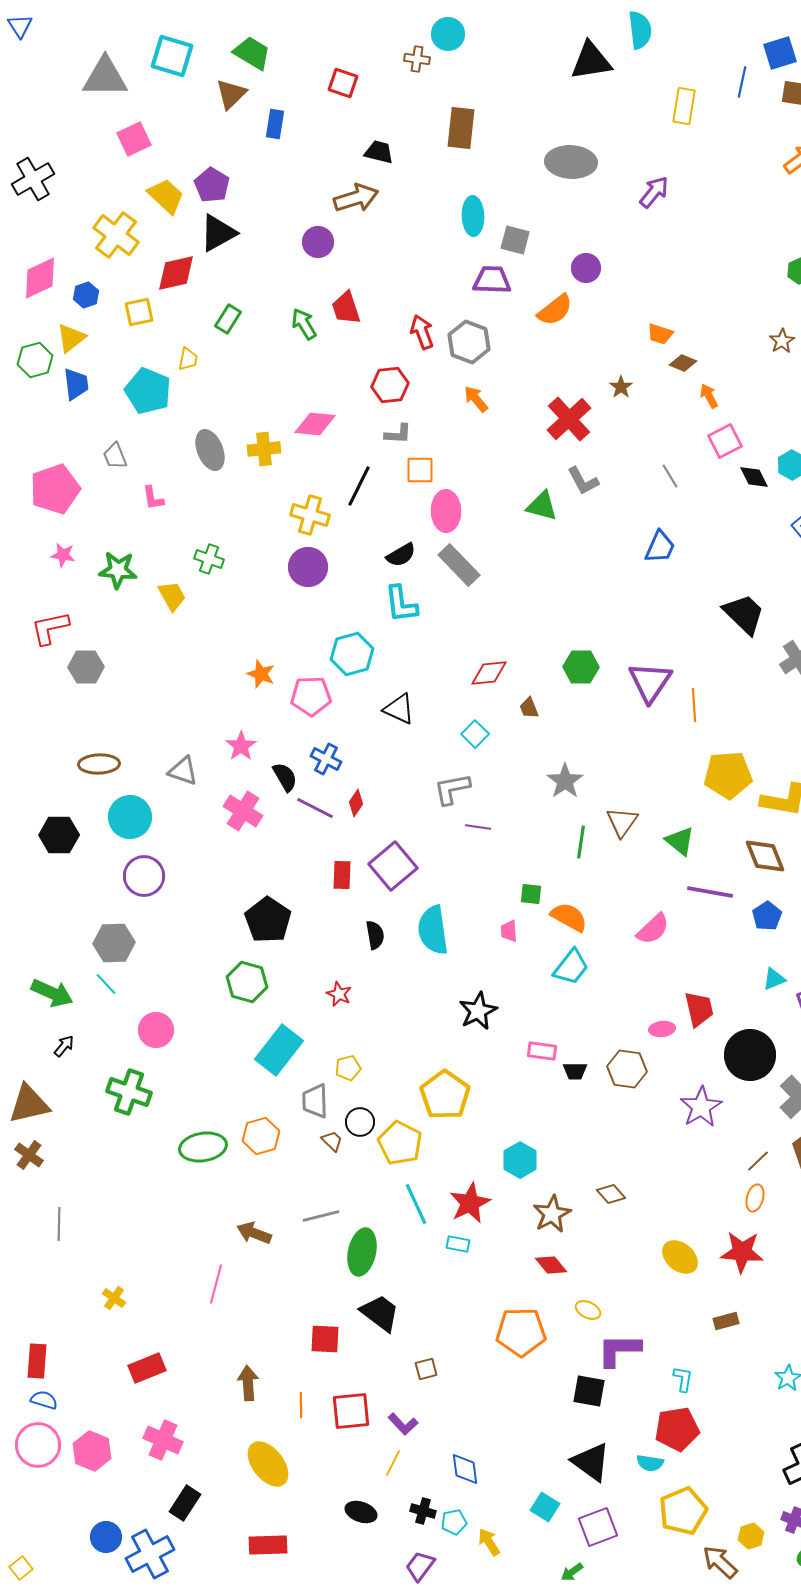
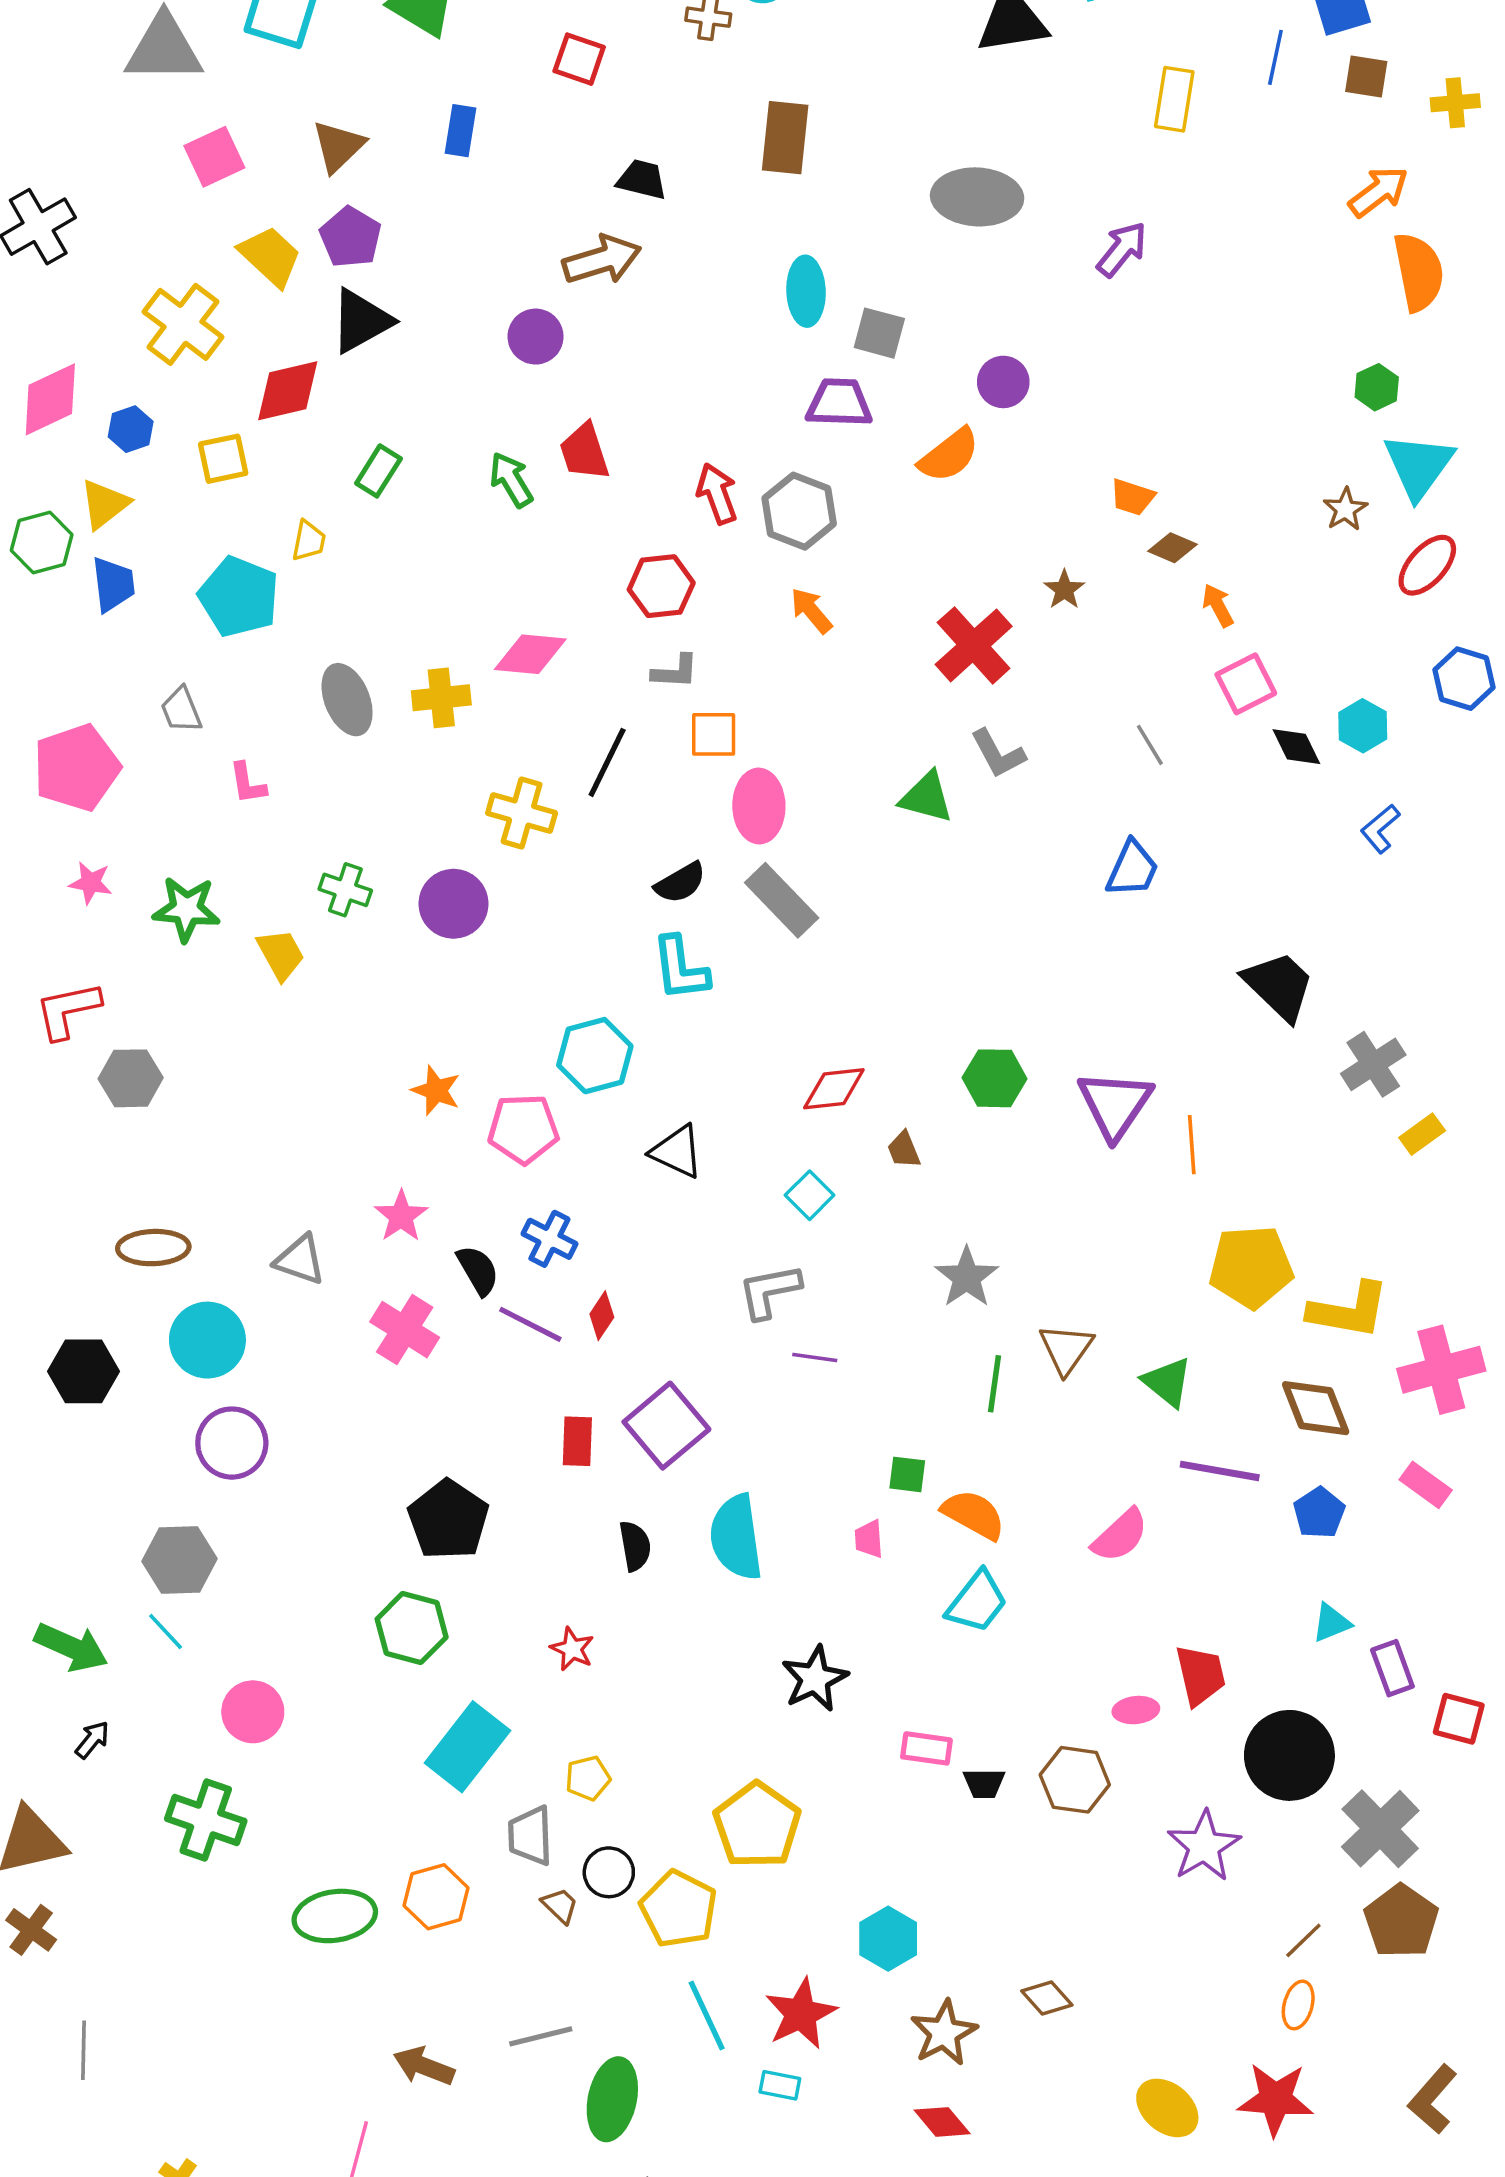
brown triangle: (231, 94) -> (338, 146), moved
purple circle: (308, 567) -> (453, 904), moved

